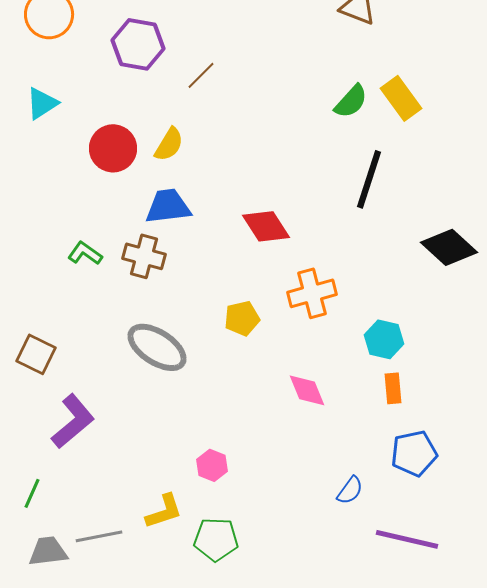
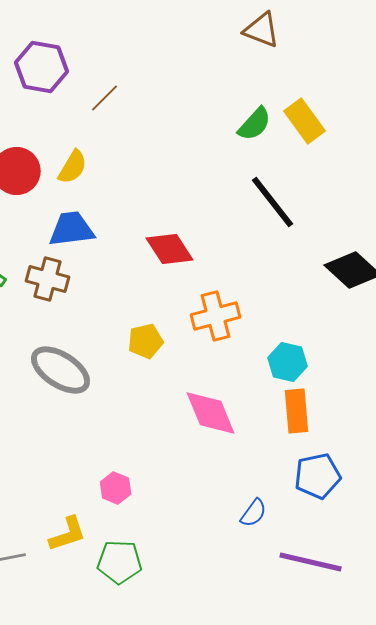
black line: (369, 179) -> (273, 202), turned -56
orange rectangle: (393, 388) -> (297, 411), size x1.4
pink diamond: (307, 390) -> (211, 413), size x1.4

